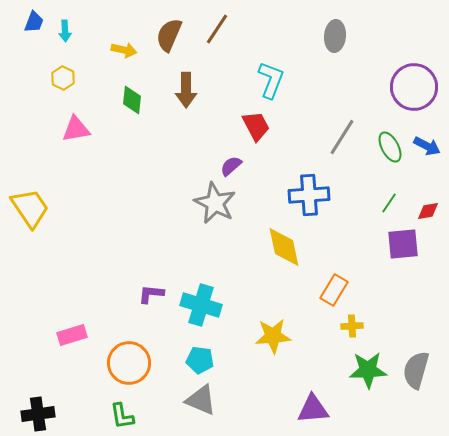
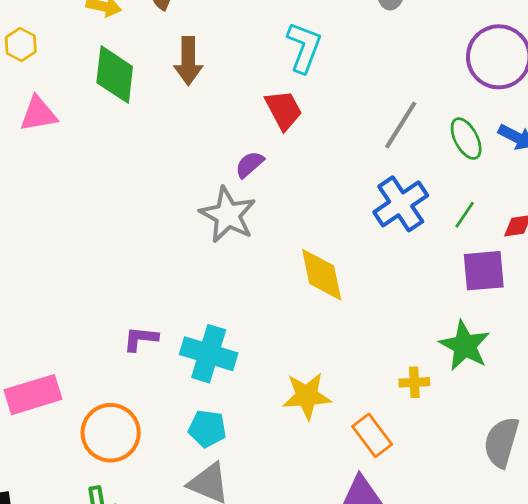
green diamond: (132, 100) -> (115, 75), size x1.5
blue cross: (309, 195) -> (401, 204), moved, turned -30
orange rectangle: (334, 290) -> (372, 435), moved, turned -68
pink rectangle: (72, 335) -> (33, 395), size x1.4
green star: (368, 370) -> (465, 346), moved, turned 30

